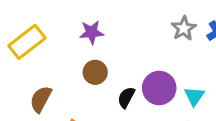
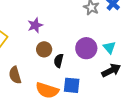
black semicircle: (126, 97) -> (59, 61), moved
brown semicircle: (41, 99) -> (15, 75), turned -30

